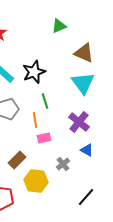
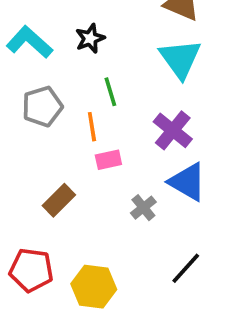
black star: (34, 72) -> (90, 38), size x0.7
blue triangle: (87, 150) -> (188, 182), size x1.6
yellow hexagon: (36, 181) -> (94, 287), moved

